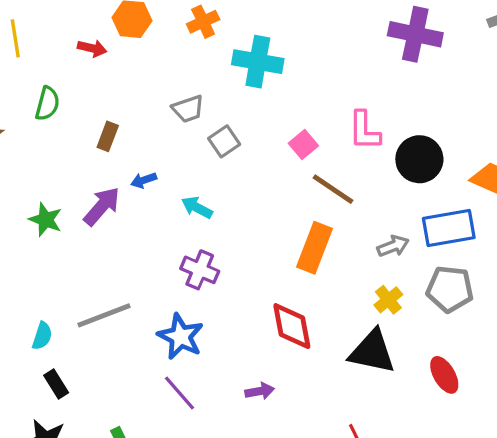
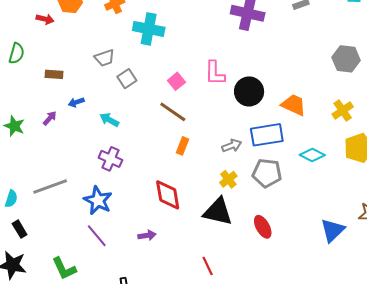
brown rectangle: (108, 136) -> (54, 74), turned 72
brown line: (333, 189) -> (173, 112), moved
purple arrow: (102, 206) -> (50, 118), size x0.6
orange rectangle: (314, 248) -> (183, 146), size x0.6

